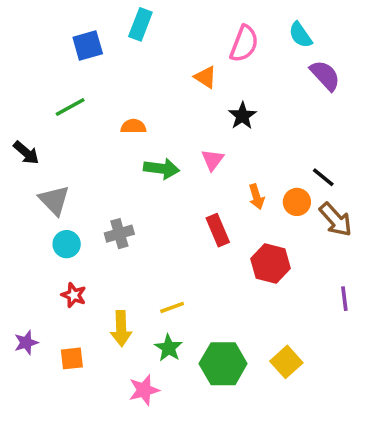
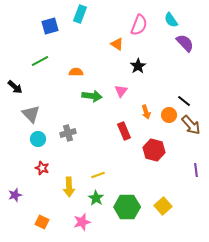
orange square: (72, 358) -> (42, 222), moved, turned 32

